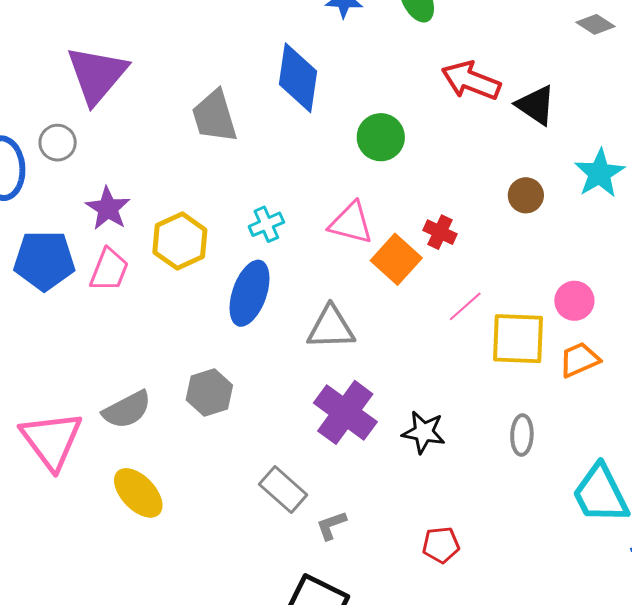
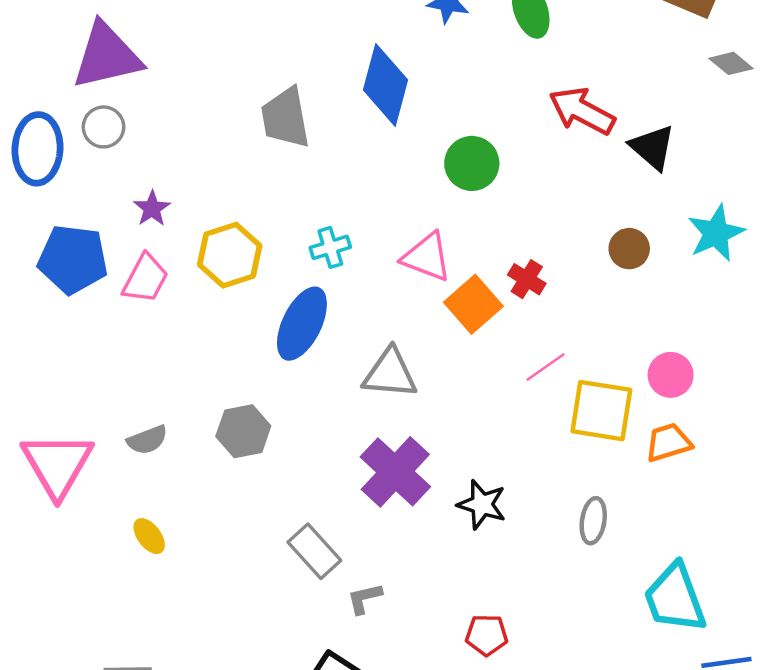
purple triangle: (97, 75) -> (107, 56), moved, turned 30
purple star: (108, 208) -> (152, 208), size x0.7
gray semicircle: (127, 410) -> (147, 440), size x0.7
yellow ellipse: (138, 493) -> (149, 536), size x0.6

